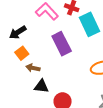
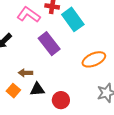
orange square: (22, 53) -> (13, 91), moved

